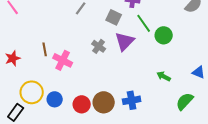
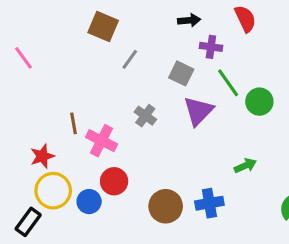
gray cross: (99, 46) -> (145, 116), moved
red star: (13, 58) -> (42, 156), moved
green arrow: (164, 76) -> (245, 166), moved, turned 128
red circle: (82, 104) -> (114, 181), moved

